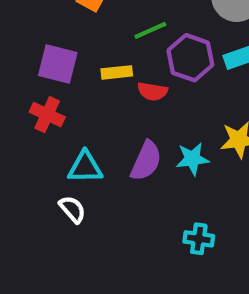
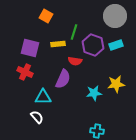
green line: (150, 30) -> (74, 32), turned -49
yellow rectangle: (117, 72) -> (58, 44), moved
purple semicircle: (146, 161) -> (63, 79), moved

